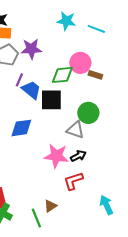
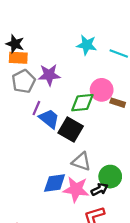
black square: (51, 100) -> (71, 129), turned 30
green circle: (88, 113) -> (110, 177), moved
blue diamond: (21, 128) -> (55, 183), moved
gray triangle: (75, 130) -> (81, 162), moved

